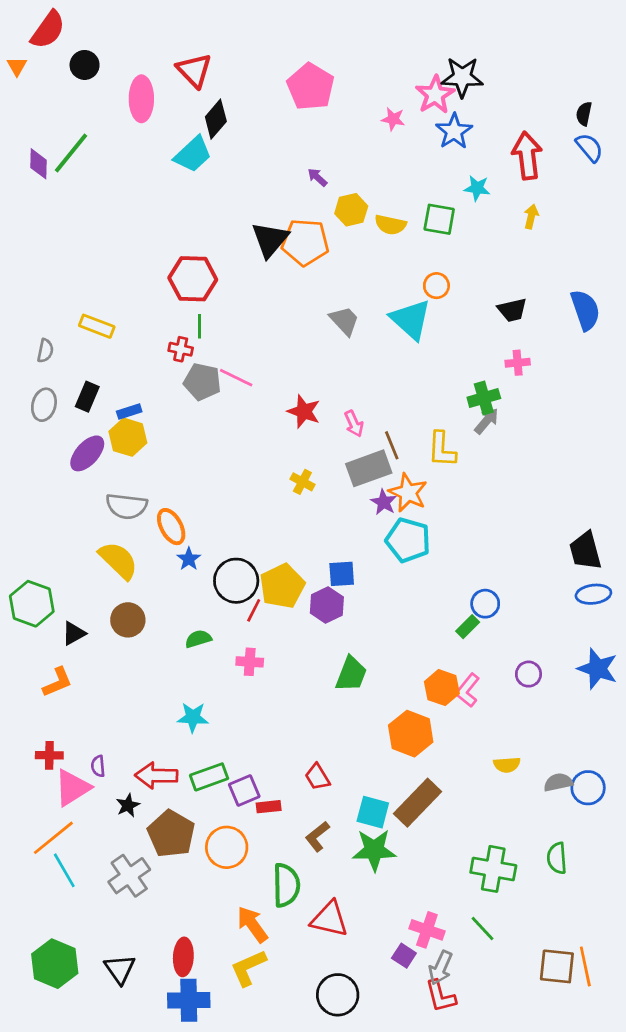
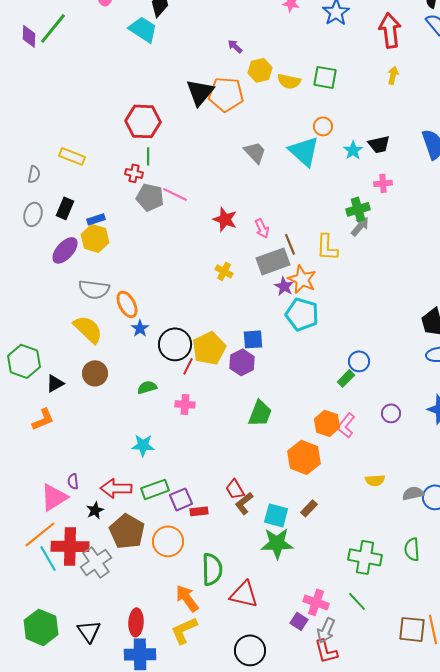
cyan trapezoid: (193, 154) -> (143, 29), turned -104
cyan star: (477, 188) -> (353, 150), moved, turned 30
red cross: (49, 755) -> (70, 546), moved, size x1.8
brown rectangle: (418, 803) -> (309, 508), size x0.5
brown L-shape: (317, 836) -> (244, 503), moved

